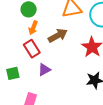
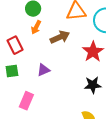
red rectangle: (32, 49) -> (15, 45), moved

